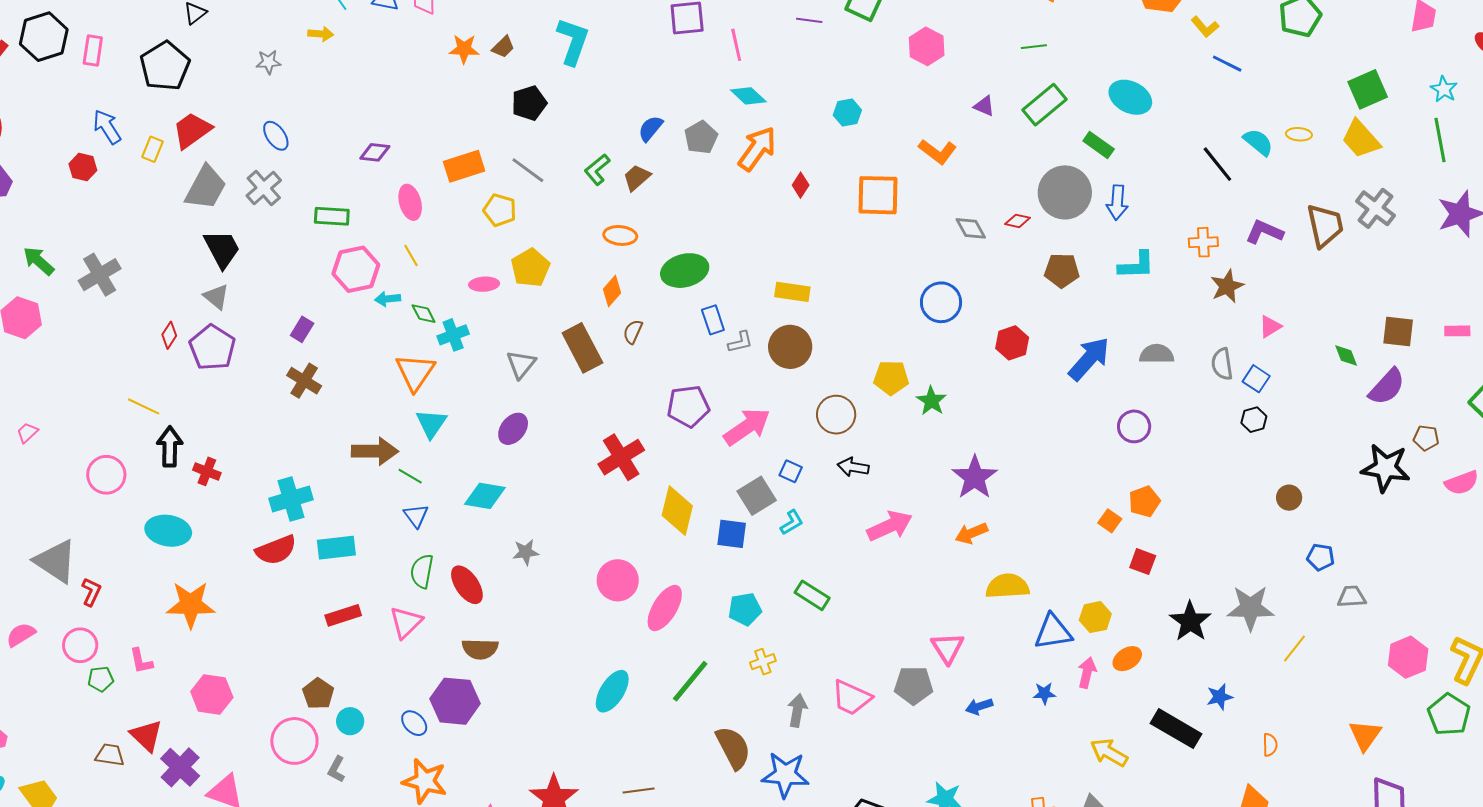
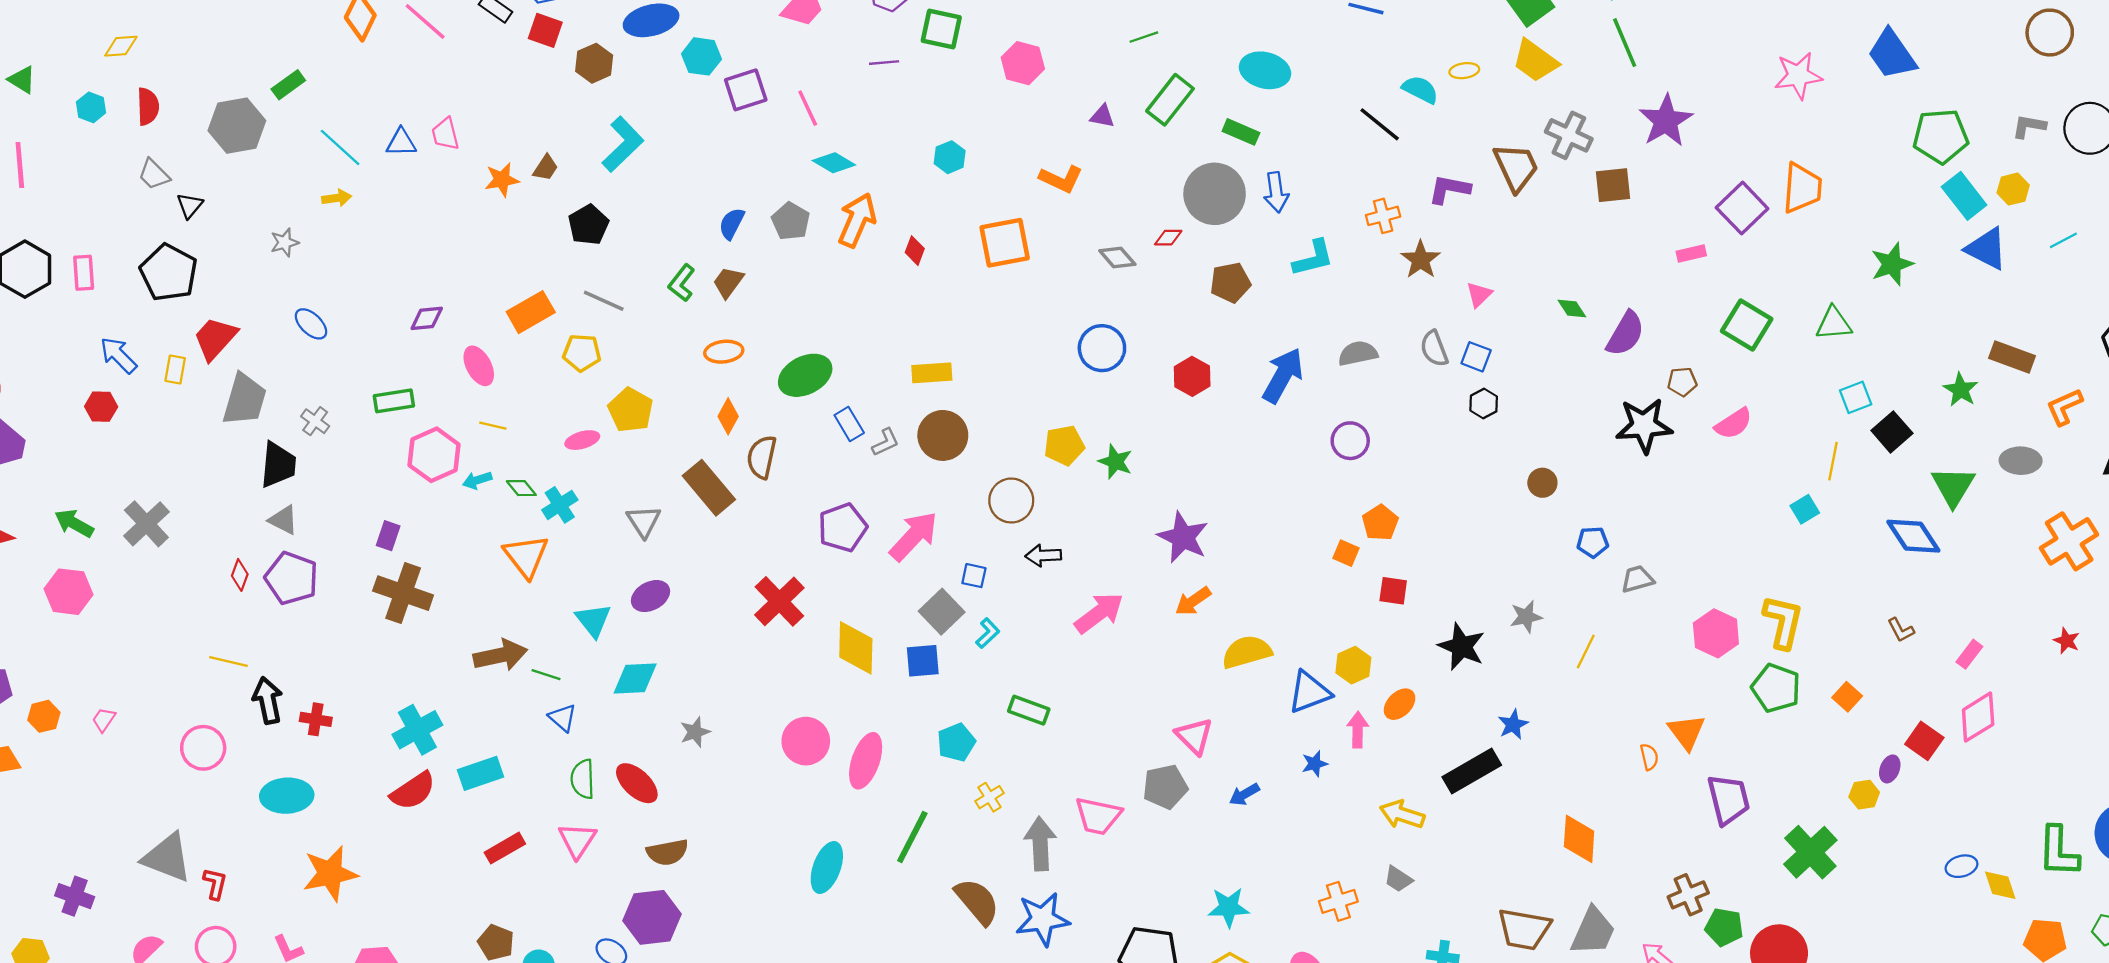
cyan L-shape: (573, 41) -> (623, 144), turned 39
gray cross: (264, 188) -> (315, 421), moved, size x0.7
black trapezoid: (222, 249) -> (278, 465), turned 45
yellow line: (411, 255) -> (493, 426), turned -35
brown square: (1398, 331) -> (1613, 185), moved
brown semicircle: (633, 332) -> (762, 457), size x1.5
brown cross: (304, 381) -> (403, 593), size x1.4
cyan triangle: (431, 424) -> (593, 620), moved
purple ellipse: (513, 429) -> (651, 596), turned 36
gray star: (1250, 608) -> (1526, 617), size x0.6
gray arrow: (797, 710) -> (1040, 844), size x1.4
black rectangle: (1176, 729) -> (1472, 771), turned -48
orange semicircle: (1270, 745) -> (1649, 757), moved

